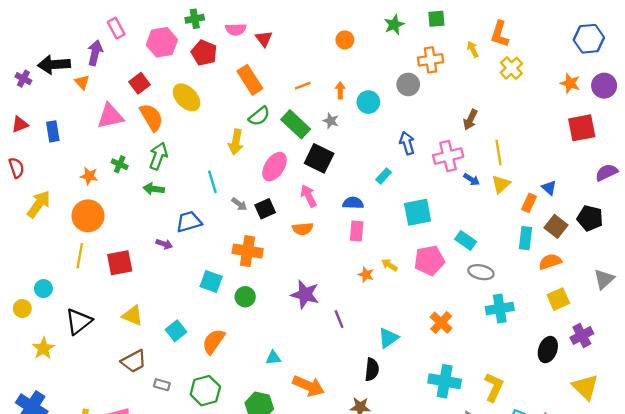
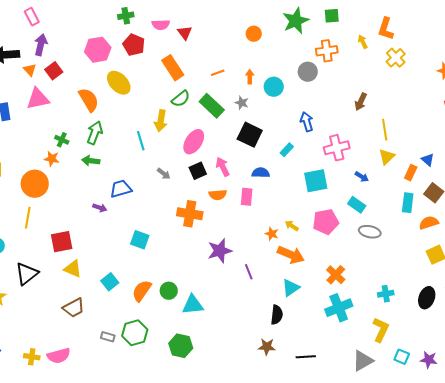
green star: (394, 25) -> (296, 21), size x1.5
pink rectangle: (116, 28) -> (32, 17), moved
pink hexagon: (162, 42) -> (98, 50), moved
red square: (140, 83) -> (54, 71), moved
pink triangle: (110, 116) -> (38, 99), moved
pink cross: (448, 156) -> (337, 148), moved
black square: (319, 158) -> (250, 135), moved
orange star: (89, 176) -> (52, 159), moved
blue arrow: (472, 179) -> (362, 177), moved
cyan line: (212, 182) -> (141, 141), moved
black square: (265, 209) -> (198, 171), moved
pink rectangle: (357, 231) -> (247, 197), moved
orange cross: (248, 251) -> (190, 214), moved
red square: (120, 263) -> (62, 242), moved
purple star: (305, 294) -> (220, 251), turned -30
green circle: (245, 297) -> (169, 291), moved
cyan cross: (500, 308) -> (386, 294), moved, size x0.7
cyan triangle: (273, 358) -> (193, 305), size x1.6
cyan cross: (445, 381) -> (339, 308), moved, turned -32
gray rectangle: (162, 385) -> (108, 337), moved
orange arrow: (309, 386) -> (291, 255), moved

